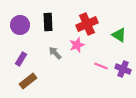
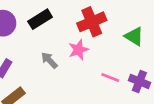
black rectangle: (48, 22) -> (40, 19), turned 60

